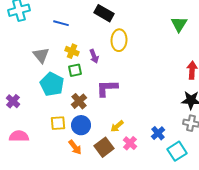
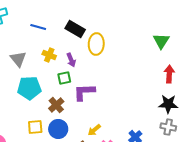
black rectangle: (104, 13) -> (75, 29), moved
green triangle: (179, 24) -> (161, 41), moved
green square: (75, 70) -> (64, 78), moved
cyan pentagon: (52, 84) -> (29, 88), turned -30

